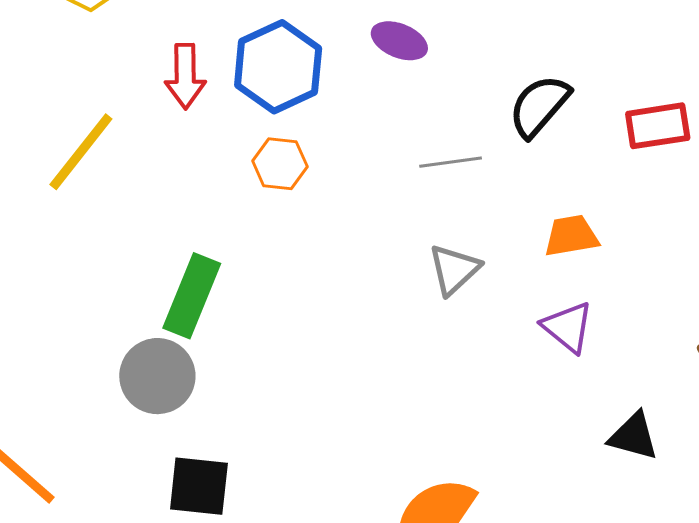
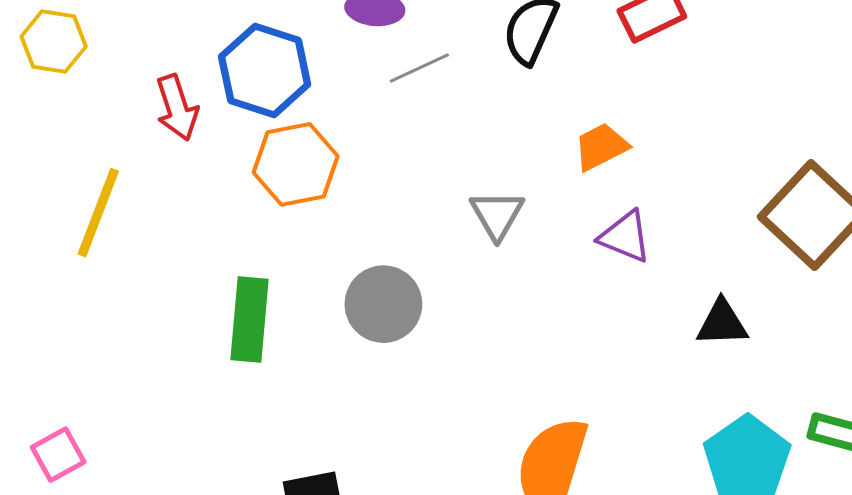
gray line: (451, 162) -> (419, 68), moved
orange hexagon: (280, 164) -> (296, 164), size x1.5
gray circle: (157, 376) -> (383, 304), moved

